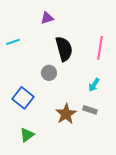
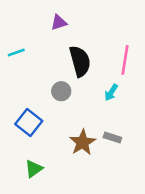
cyan arrow: (94, 85) -> (111, 92), moved

